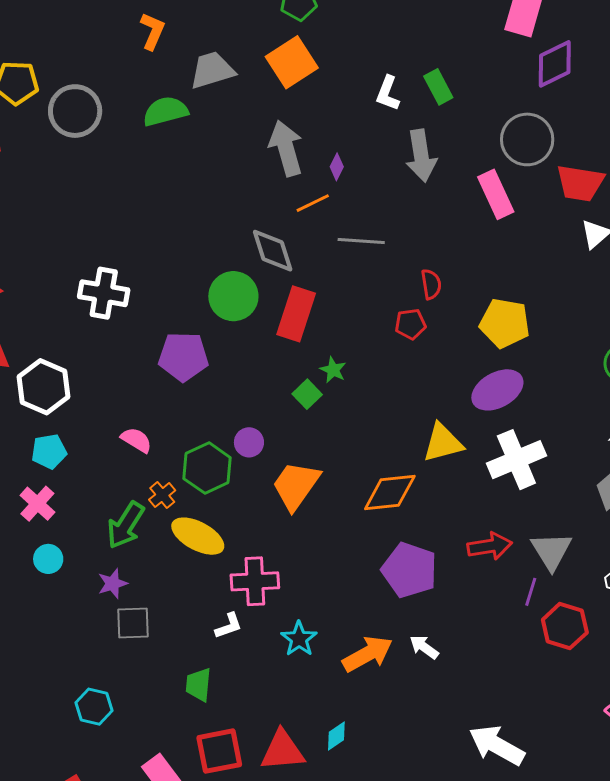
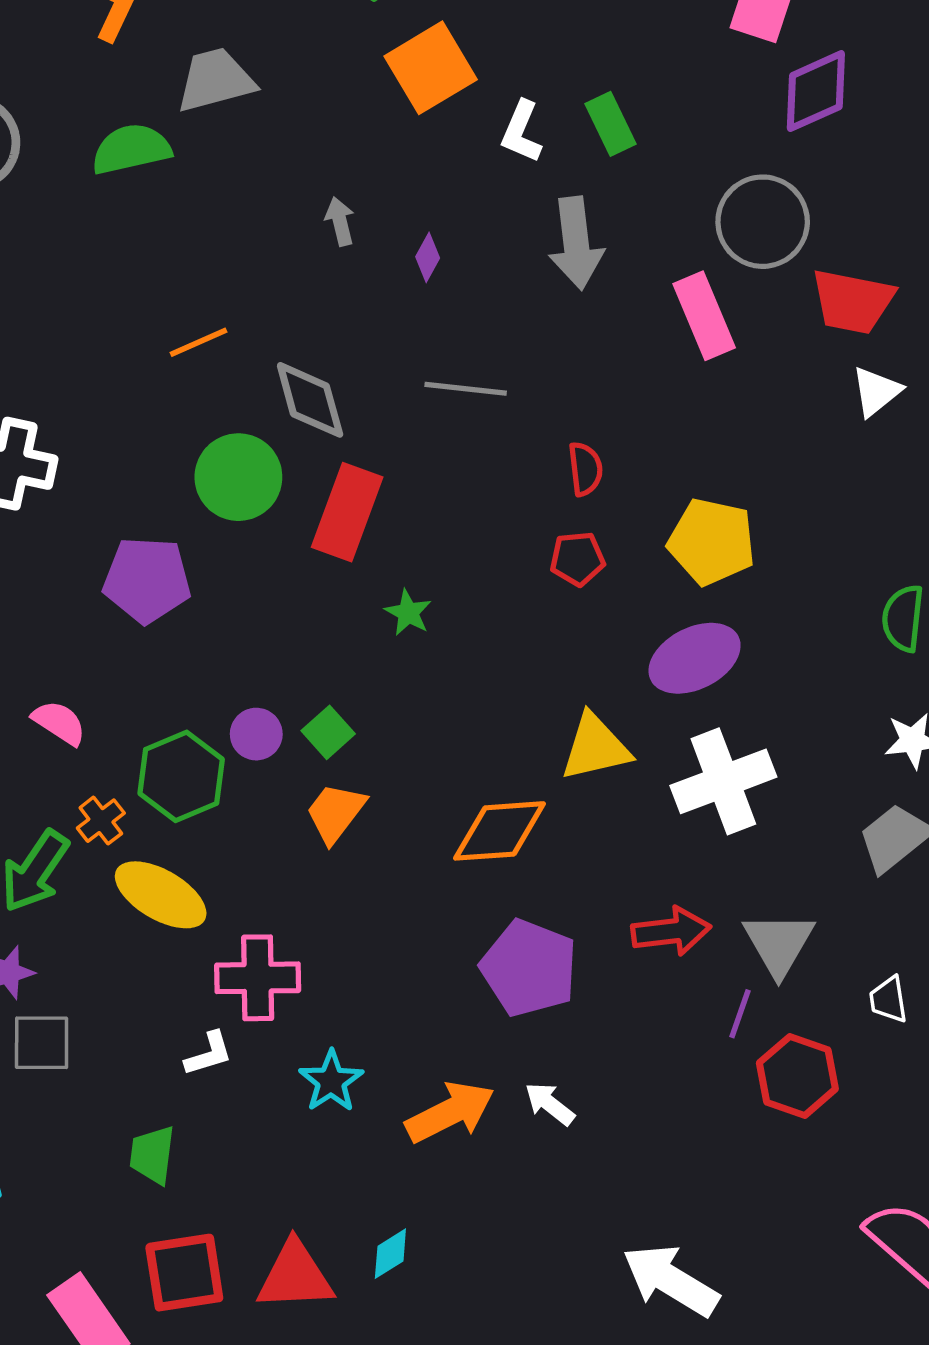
orange square: (292, 62) -> (431, 68), moved
gray arrow: (286, 148) -> (340, 221), size x0.5
orange line: (313, 203) -> (198, 342), moved
red pentagon: (410, 324) -> (577, 559), moved
green square: (307, 394) -> (328, 732), moved
orange trapezoid: (296, 486) -> (336, 813), size x0.7

